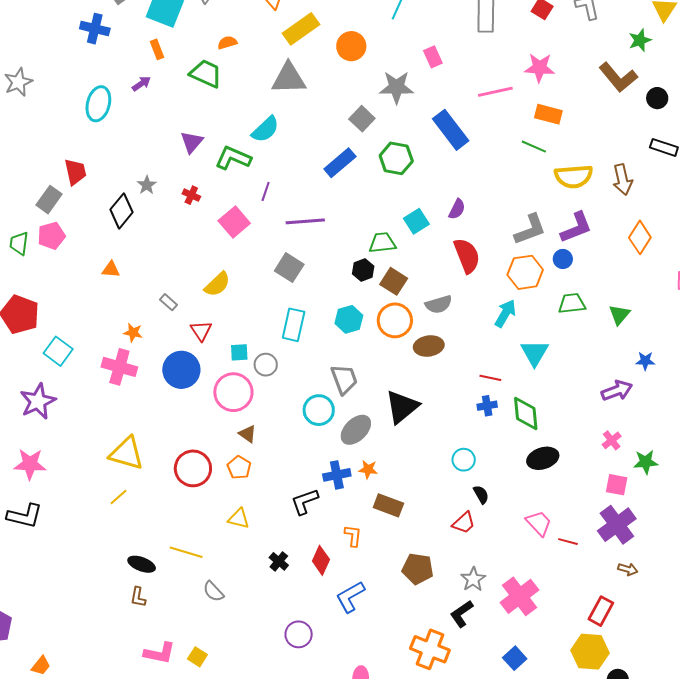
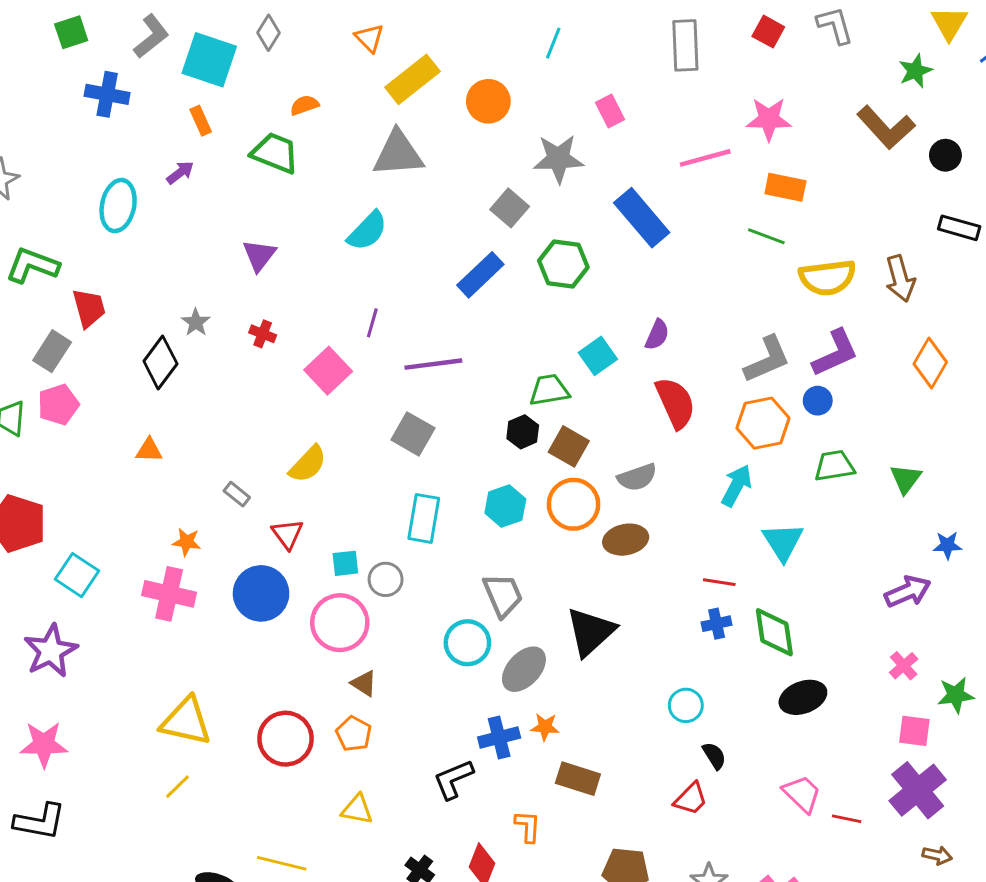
green L-shape: (233, 158) -> (32, 265), moved

